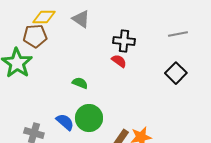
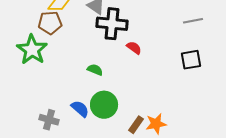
black cross: (124, 41) -> (112, 24), moved, size x1.4
black square: (176, 73) -> (191, 60), turned 35

